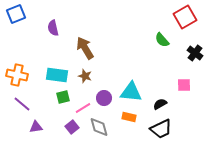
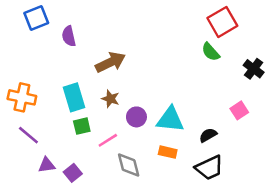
blue square: (16, 14) -> (36, 18), moved
red square: (185, 17) -> (222, 22), moved
brown arrow: (85, 48) -> (110, 62), turned 95
cyan rectangle: (57, 75) -> (74, 97), turned 65
pink square: (184, 85) -> (239, 110), turned -32
purple circle: (104, 98) -> (136, 117), moved
purple square: (72, 127) -> (73, 173), moved

